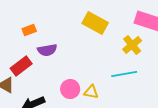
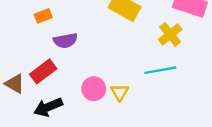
red rectangle: (21, 66) -> (43, 71), moved
yellow triangle: (91, 92) -> (120, 92), turned 49

